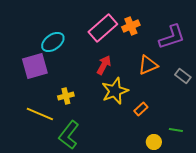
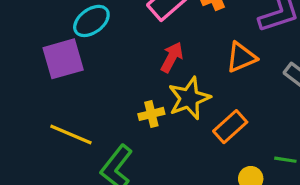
yellow cross: (66, 96) -> (151, 114), moved
orange rectangle: (141, 109) -> (230, 127), size x1.5

